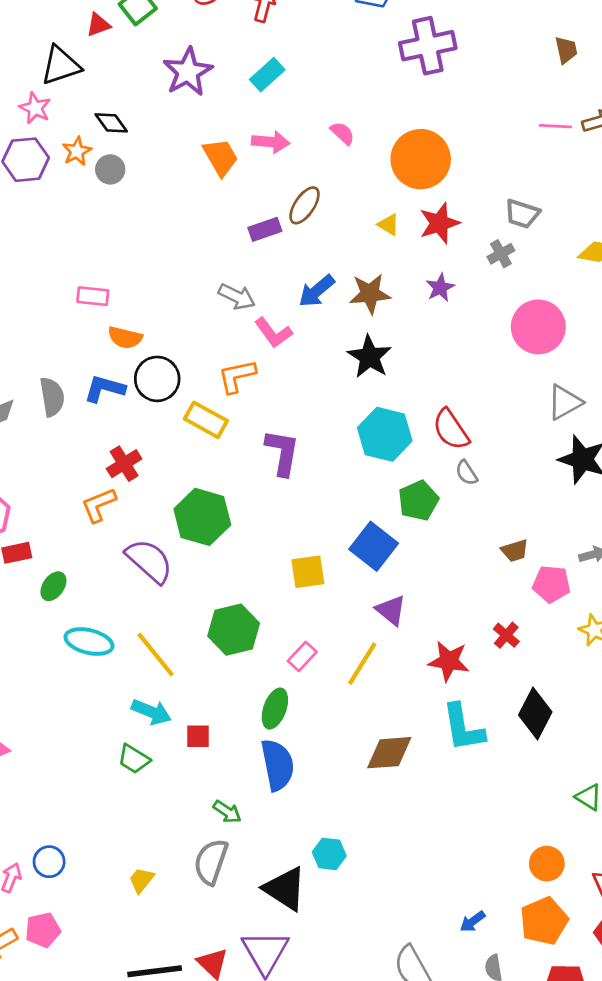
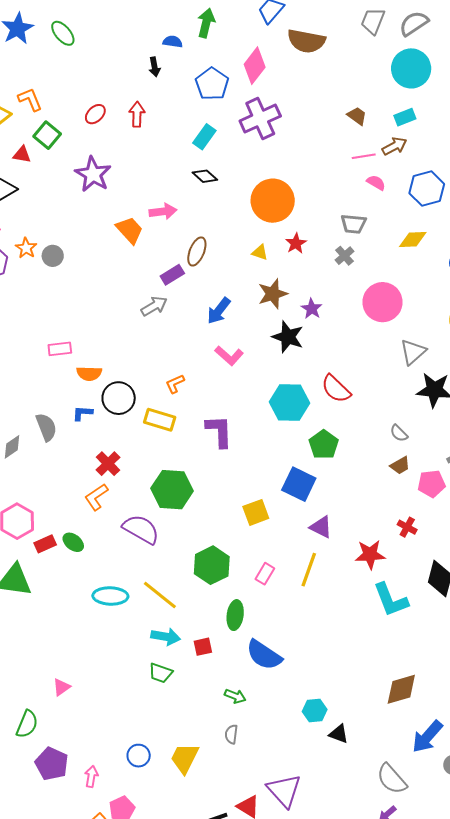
red triangle: (98, 25) -> (22, 154), turned 42
brown trapezoid: (566, 50) -> (357, 116), moved, turned -30
cyan rectangle: (267, 75) -> (204, 137), moved
black diamond: (111, 123) -> (205, 176), moved
pink semicircle: (342, 133) -> (376, 183), moved
red star: (439, 223) -> (296, 243), size x0.7
purple star: (440, 288) -> (312, 309), moved
brown star: (370, 294) -> (273, 294), moved
gray arrow: (237, 297) -> (154, 306), moved, turned -44
pink L-shape: (273, 333) -> (229, 356), moved
black star: (370, 357) -> (288, 337), moved
orange L-shape: (237, 376) -> (175, 384), size x0.7
blue L-shape: (105, 389) -> (82, 413), size x0.7
gray semicircle: (466, 473) -> (399, 433), moved
green ellipse: (53, 586) -> (73, 542), moved, turned -75
green ellipse: (275, 709) -> (235, 615), moved
brown diamond: (389, 753) -> (401, 689), moved
blue semicircle: (278, 765) -> (264, 655), turned 147
blue circle: (49, 862) -> (139, 756), moved
gray semicircle: (211, 862) -> (231, 734), size x0.6
yellow trapezoid: (141, 880) -> (185, 758), size x1.6
black triangle: (285, 889) -> (339, 734), moved, size x0.6
blue arrow: (473, 922) -> (427, 737), size x1.8

